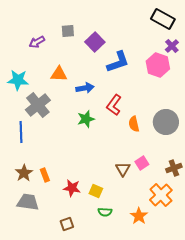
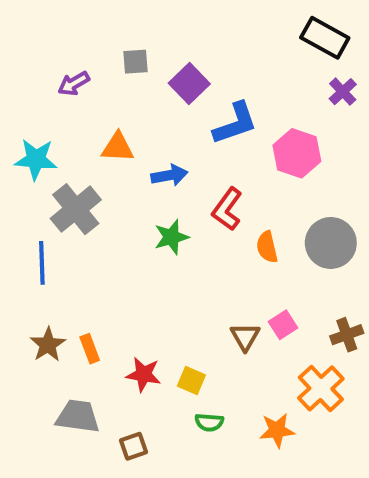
pink hexagon: (158, 65) -> (297, 153), moved
gray trapezoid: (28, 202) -> (78, 416), moved
orange star: (139, 216) -> (277, 430), turned 30

